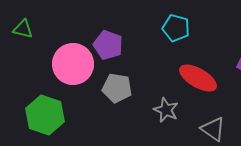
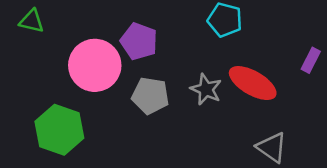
gray star: (166, 110) -> (206, 89), moved

